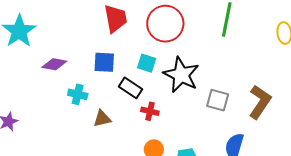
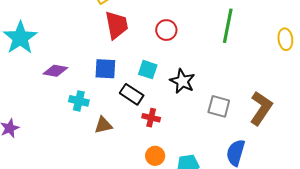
red circle: (165, 24) -> (166, 30), size x0.6
black star: (181, 75) -> (182, 81), size x0.7

